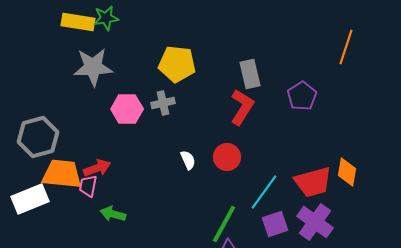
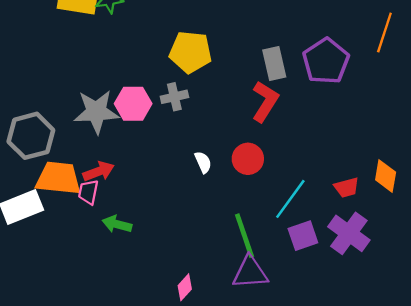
gray star: (93, 67) -> (96, 112), moved
purple pentagon: (302, 96) -> (326, 61), moved, size x1.4
red trapezoid: (313, 182) -> (347, 187), size x0.6
green line: (224, 224) -> (244, 236), turned -48

